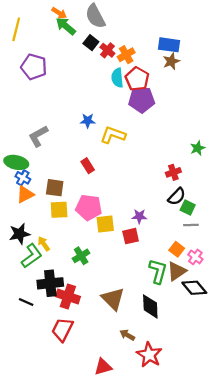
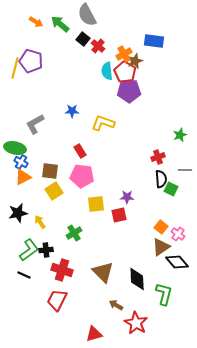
orange arrow: (59, 13) -> (36, 22), moved
yellow line: (16, 29) -> (15, 68), moved
orange cross: (126, 55) -> (124, 54), moved
brown star: (171, 61) -> (135, 61), moved
blue star: (88, 121) -> (72, 111), moved
black semicircle: (177, 196) -> (161, 179), turned -48
pink pentagon: (89, 207) -> (82, 176), moved
yellow square: (59, 210) -> (54, 191), turned -30
gray line: (191, 225) -> (185, 170), moved
green L-shape: (32, 256) -> (29, 250), moved
green L-shape: (158, 271) -> (164, 294), moved
black cross: (50, 283) -> (46, 250), moved, size x0.6

